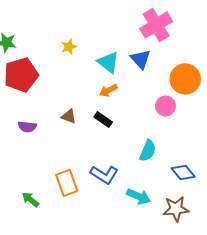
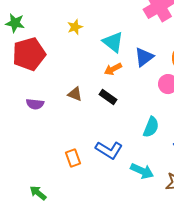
blue triangle: (141, 59) -> (144, 57), moved, turned 35
orange rectangle: (67, 183) -> (73, 158), size x0.7
green arrow: (30, 200) -> (38, 193), moved

